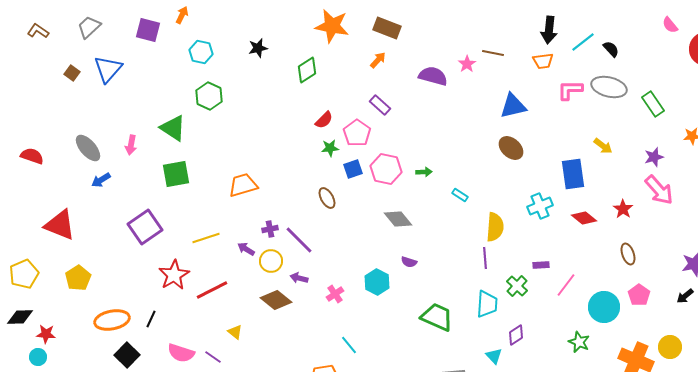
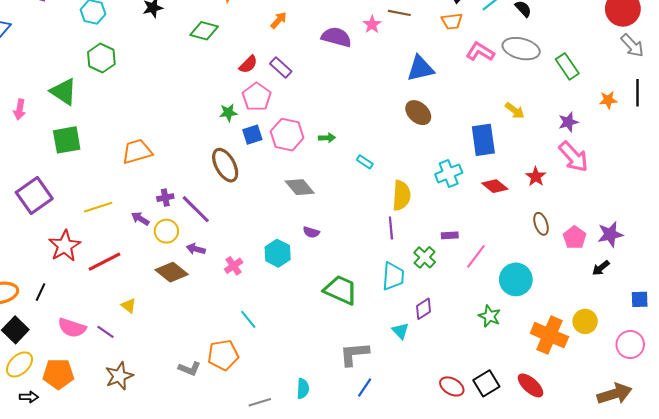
green diamond: (307, 70) -> (204, 31), turned 48
pink L-shape: (570, 90) -> (480, 52), turned 32
red semicircle: (324, 120) -> (248, 64), moved
brown ellipse: (327, 198) -> (225, 165), size x1.5
pink pentagon: (639, 295) -> (575, 237), moved

